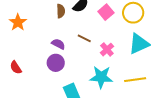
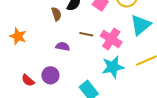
pink cross: (107, 50) -> (111, 39), size x1.5
purple circle: (56, 63) -> (50, 75), moved

